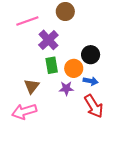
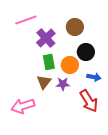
brown circle: (65, 11) -> (75, 27), moved
blue arrow: (91, 81) -> (94, 77), moved
brown triangle: (32, 86) -> (44, 82), moved

